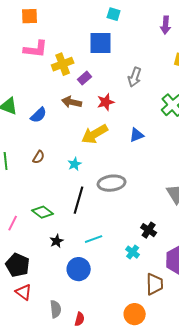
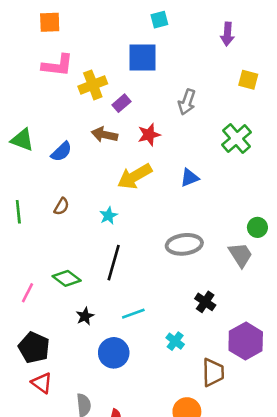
cyan square: (114, 14) -> (159, 20), turned -32
gray ellipse: (112, 183) -> (184, 244), moved
cyan cross: (133, 252) -> (175, 341), moved

